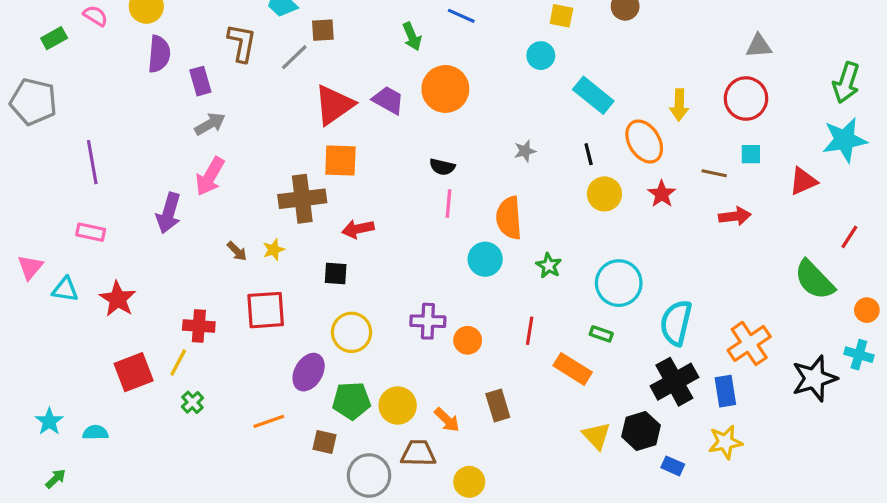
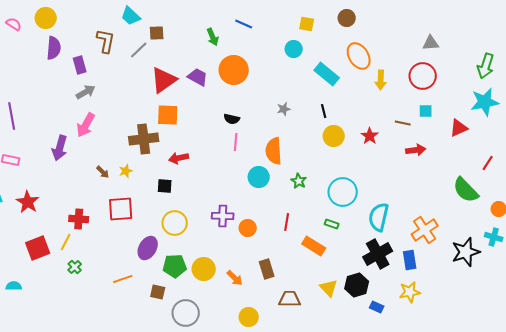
orange ellipse: (644, 141) -> (359, 56), moved
brown trapezoid: (418, 453) -> (290, 299), moved

